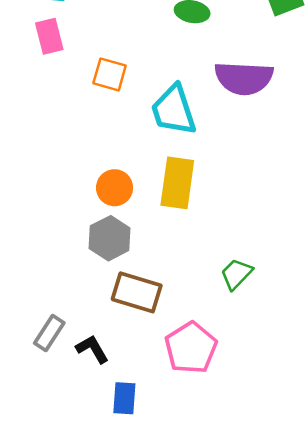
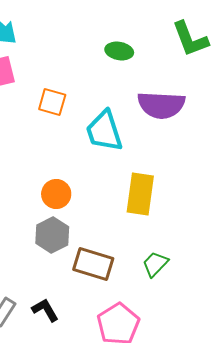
yellow rectangle: (177, 183) -> (140, 194), moved
brown rectangle: (137, 292) -> (93, 264), moved
black L-shape: (92, 349) -> (45, 310), moved

